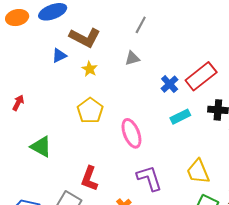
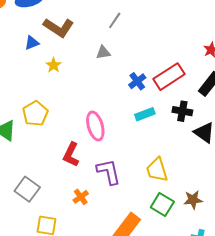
yellow star: (90, 69) -> (54, 65), moved
yellow pentagon: (90, 111) -> (35, 114), moved
red L-shape: (89, 179) -> (71, 155), moved

